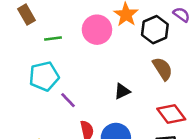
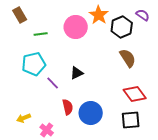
black triangle: (122, 91) -> (77, 73), moved

